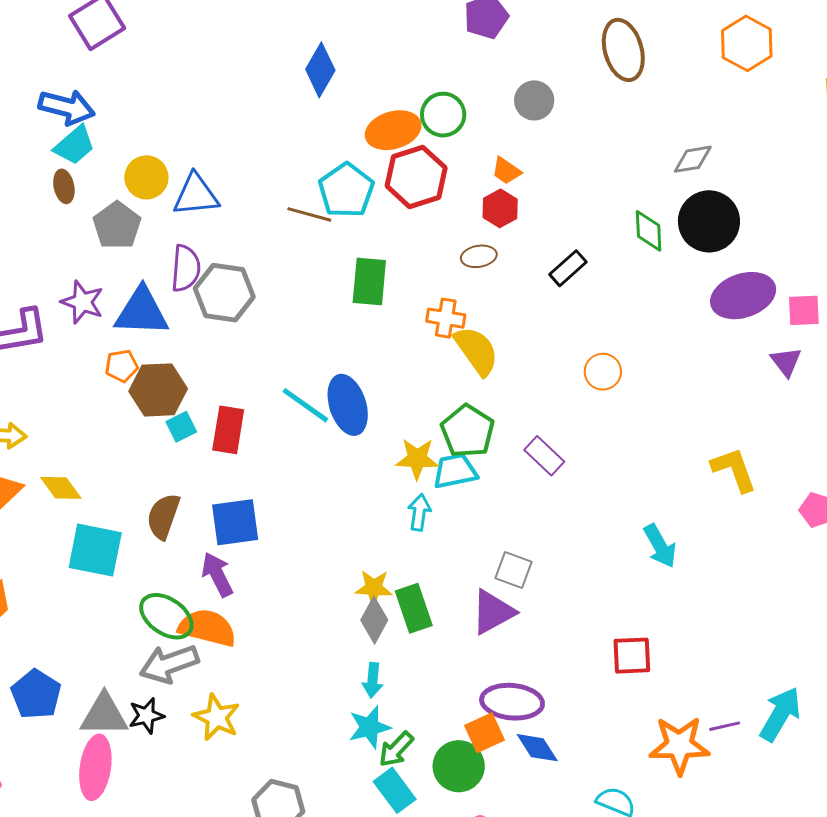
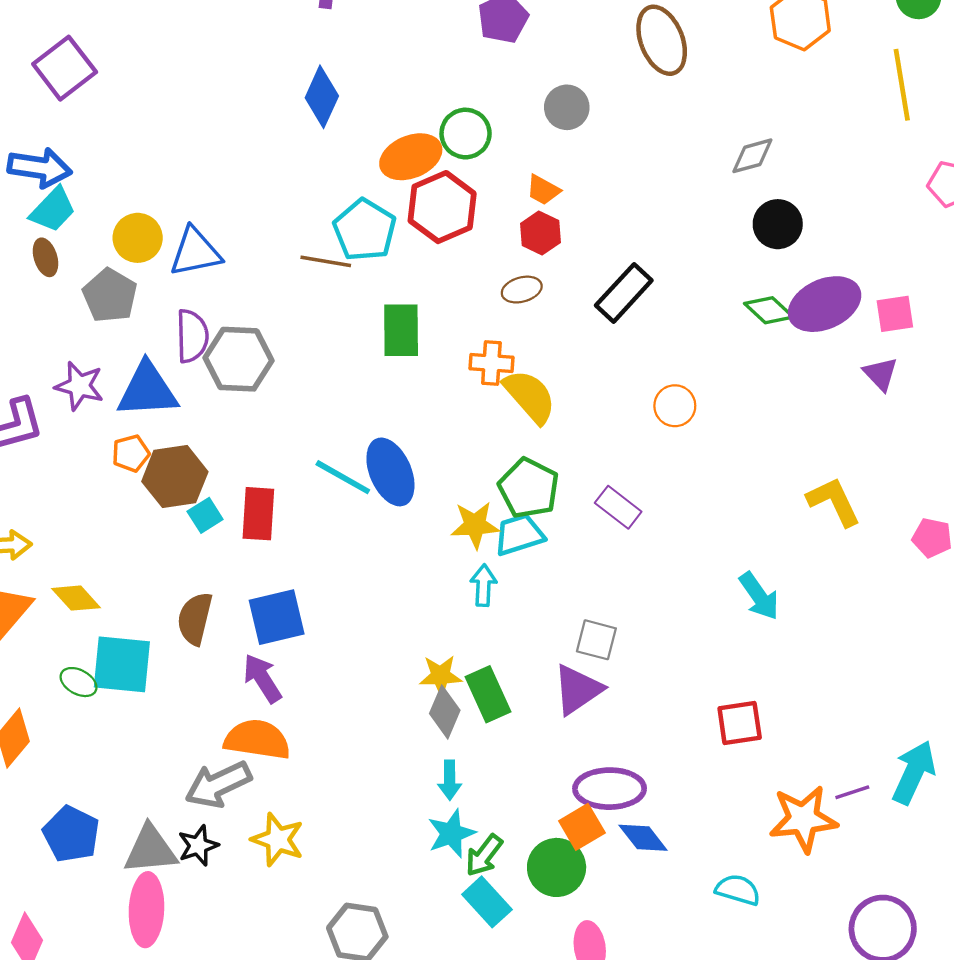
black circle: (709, 221) -> (778, 224), size x0.7
green diamond: (649, 231) -> (769, 310), moved, turned -39
black rectangle: (568, 268) -> (624, 293), size x1.4
green ellipse: (166, 616) -> (79, 682), moved, size x0.6

